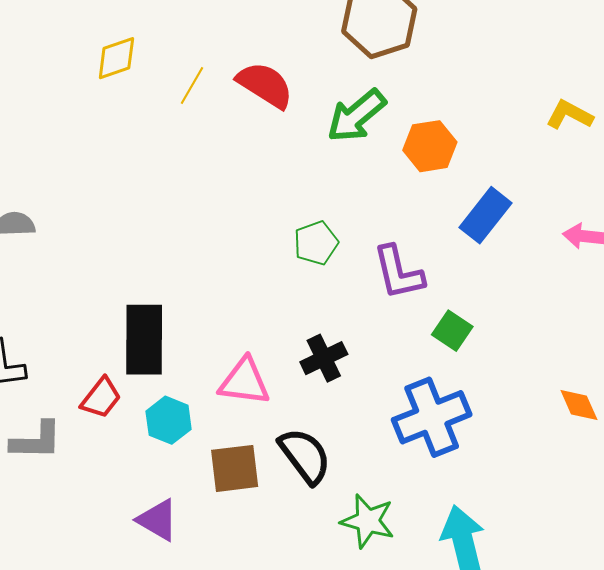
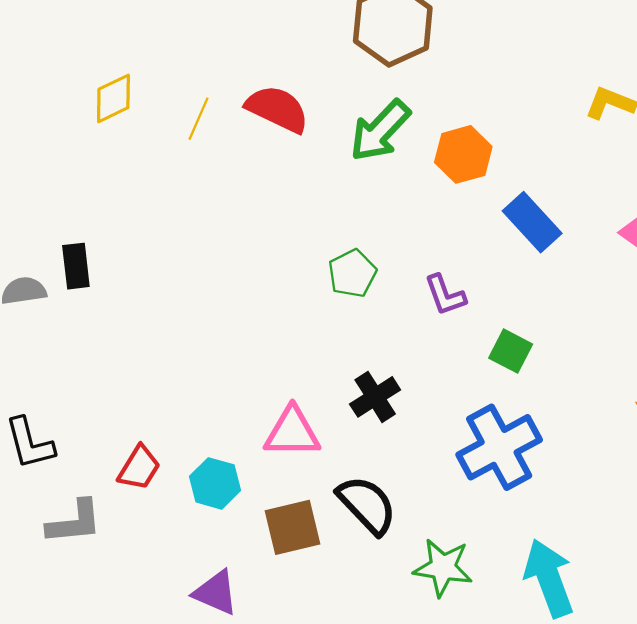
blue rectangle: (486, 215) -> (532, 222), turned -74
purple L-shape: (398, 273) -> (445, 295), size x0.7
black rectangle: (144, 340) -> (76, 266), moved, size x0.6

